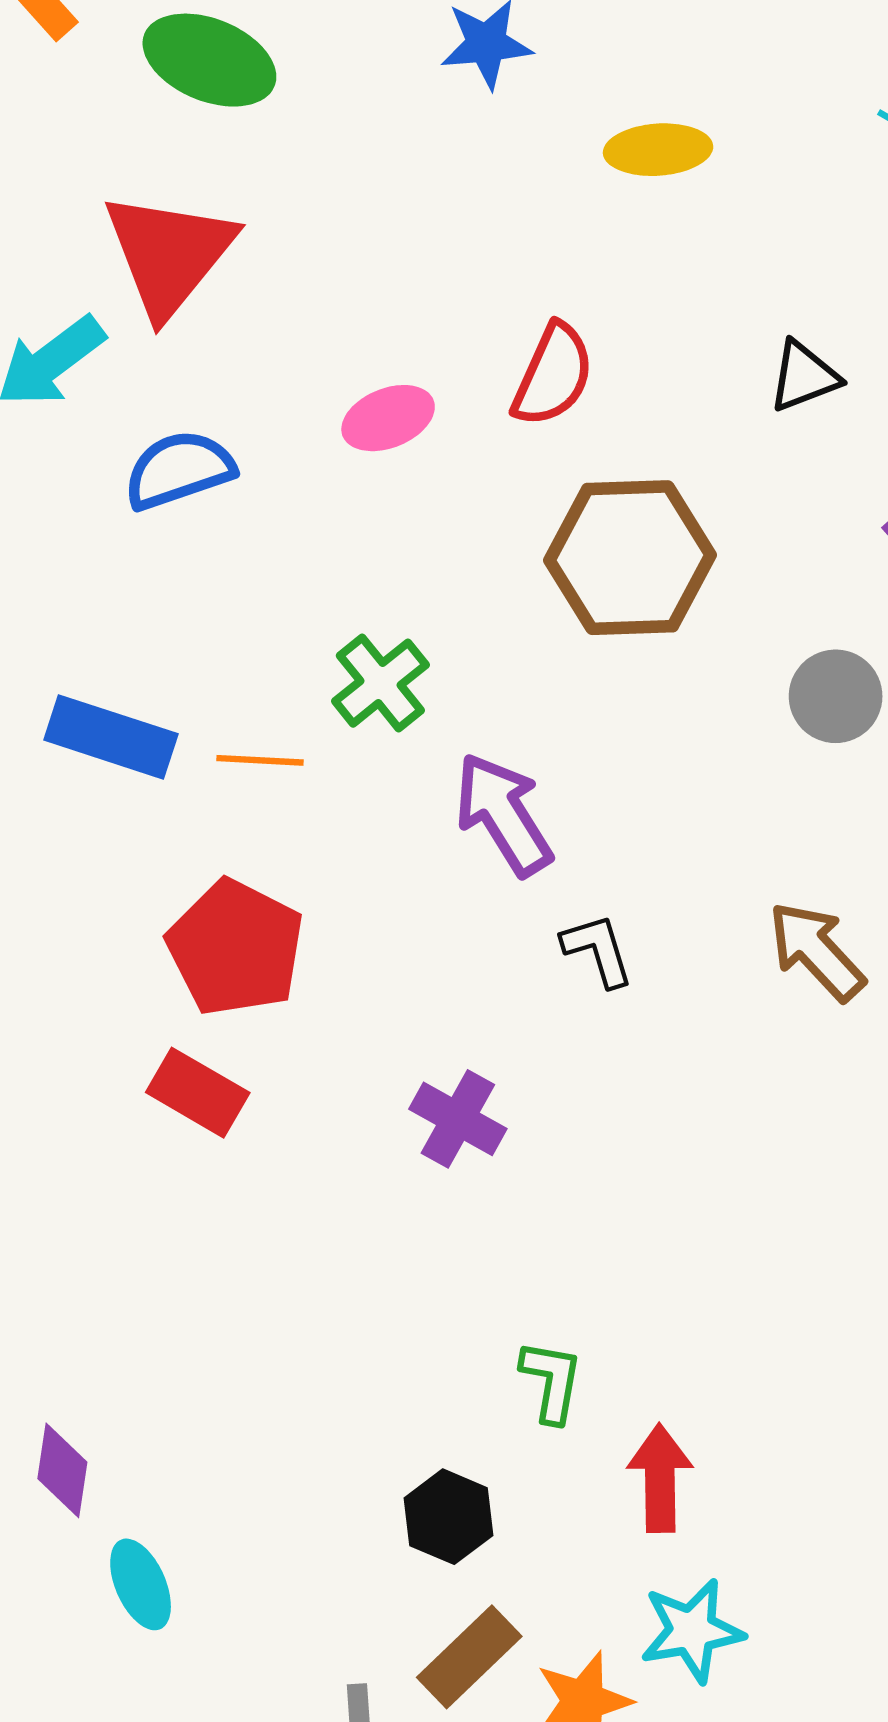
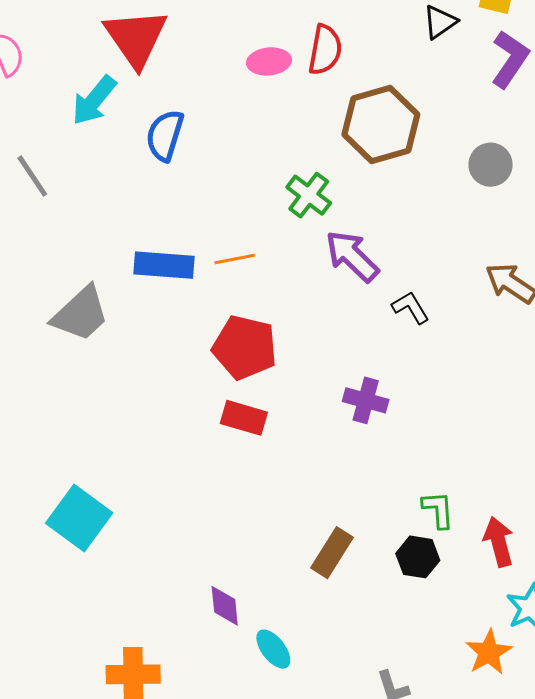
pink ellipse: (388, 418) -> (269, 61), moved, turned 30
blue semicircle: (179, 470) -> (165, 135), turned -40
green cross: (380, 683) -> (309, 195), moved
black hexagon: (448, 1517) -> (418, 557), moved
brown rectangle: (469, 1657) -> (332, 553), moved

